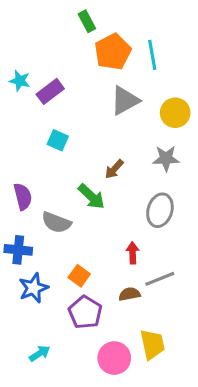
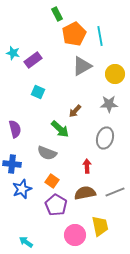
gray semicircle: (56, 222) -> (47, 153), moved
gray line: (160, 279) -> (115, 192), moved
brown semicircle: (129, 294) -> (85, 193), size x1.5
cyan arrow: (40, 353) -> (26, 242), moved, turned -112

